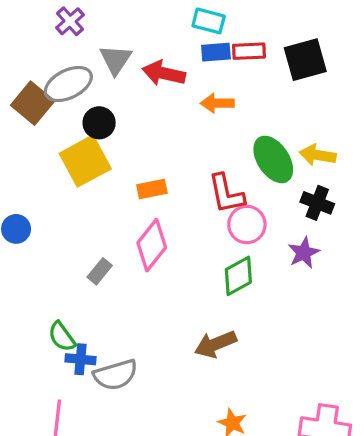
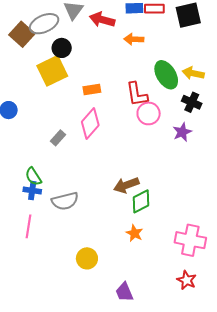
green diamond: (238, 276) -> (141, 201), moved
blue cross: (80, 359) -> (32, 190), moved

